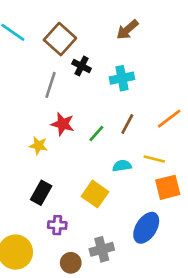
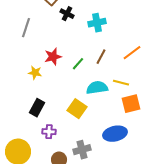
gray line: (51, 85) -> (26, 28), moved
red star: (63, 124) -> (53, 57), turned -30
cyan semicircle: (122, 166) -> (97, 88), size x1.5
blue ellipse: (146, 228) -> (115, 134), turned 45

